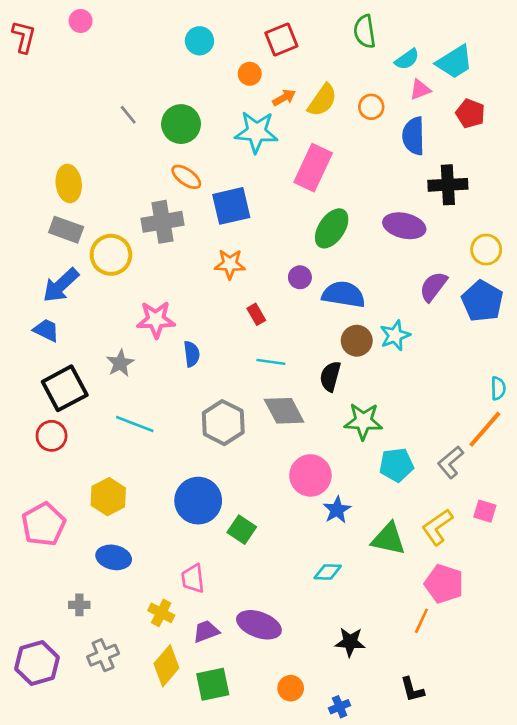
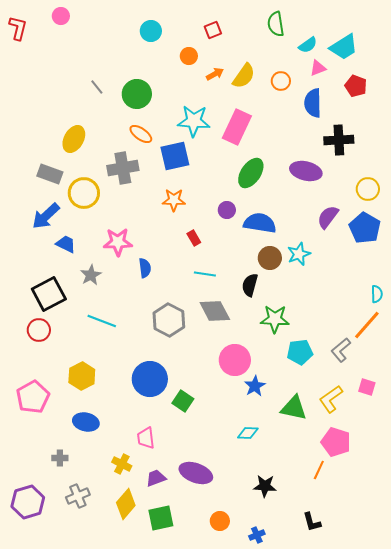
red square: (281, 39) -> (213, 30), size x0.7
cyan star: (256, 132) -> (194, 121), moved
yellow ellipse: (69, 183) -> (74, 139), moved, turned 36
blue trapezoid: (46, 330) -> (66, 244), moved

